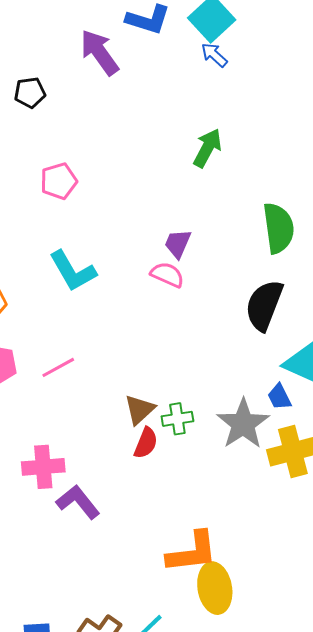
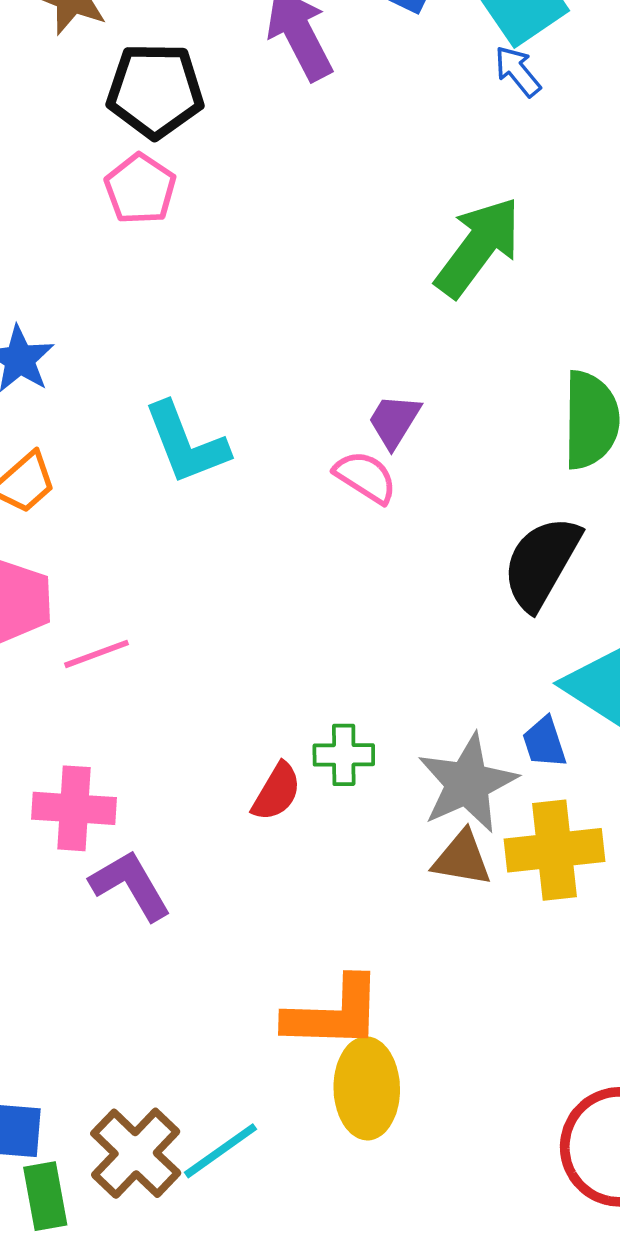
black pentagon: (30, 93) -> (155, 91), size x1.6
green arrow: (207, 148) -> (478, 247), size x1.4
pink pentagon: (59, 181) -> (140, 189), moved, turned -30
pink line: (58, 367) -> (96, 654), moved
brown triangle: (140, 409) -> (462, 858), moved, turned 44

